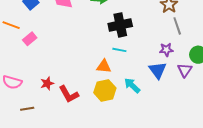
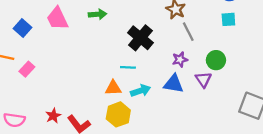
black cross: (120, 25) -> (140, 38), moved, turned -30
blue triangle: (158, 70) -> (174, 84), turned -36
cyan arrow: (132, 85) -> (141, 91), moved, turned 126

